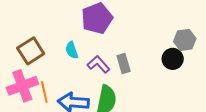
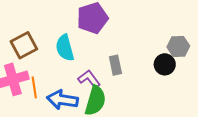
cyan semicircle: (72, 50) -> (65, 48), size x1.5
purple L-shape: (99, 64) -> (89, 79), moved

